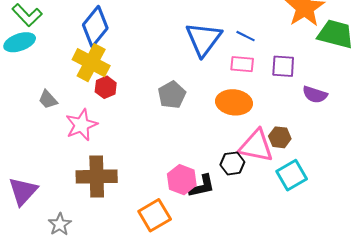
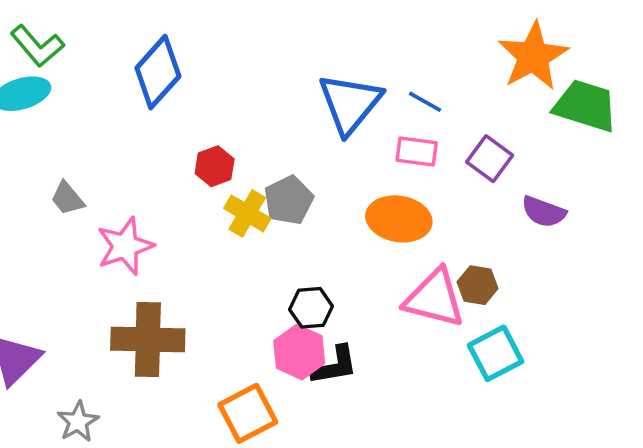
yellow cross: (91, 63) -> (247, 213), moved, size x0.7
purple square: (283, 66) -> (490, 159), turned 30
red hexagon: (106, 87) -> (215, 166), moved
black hexagon: (232, 163) -> (311, 308), moved

